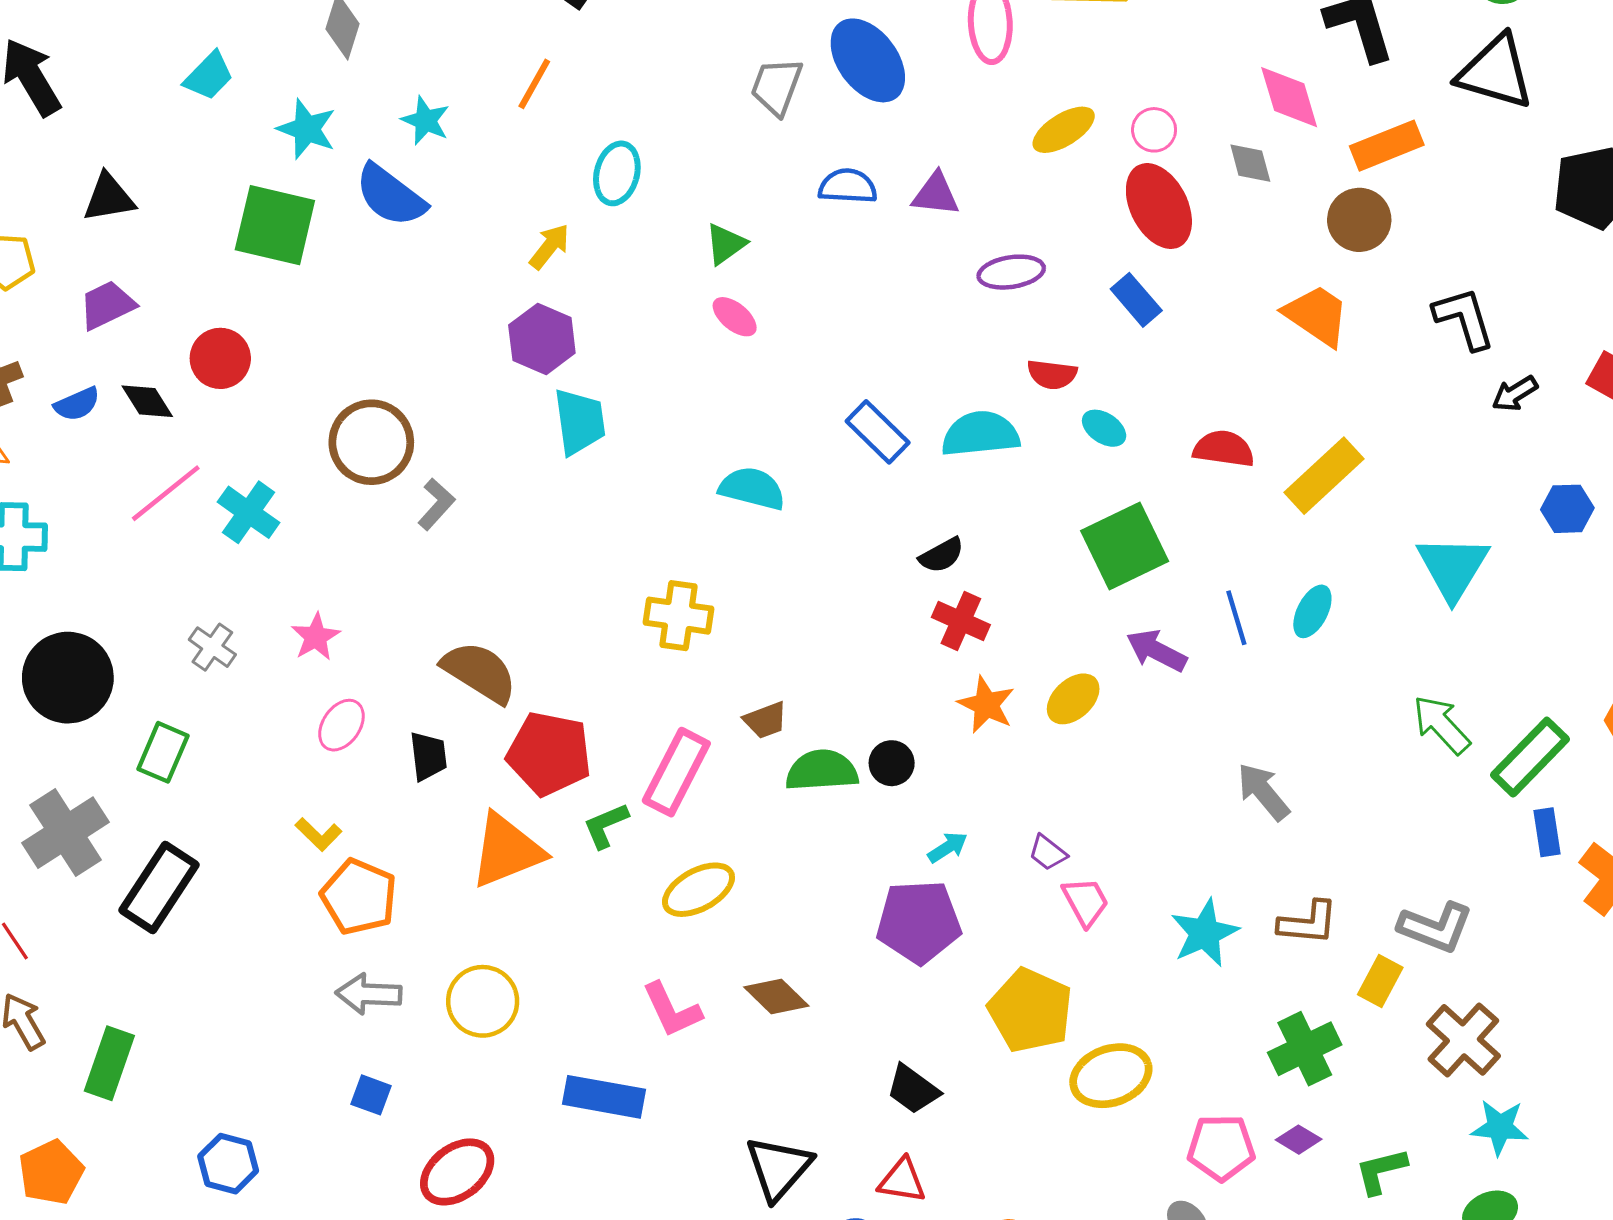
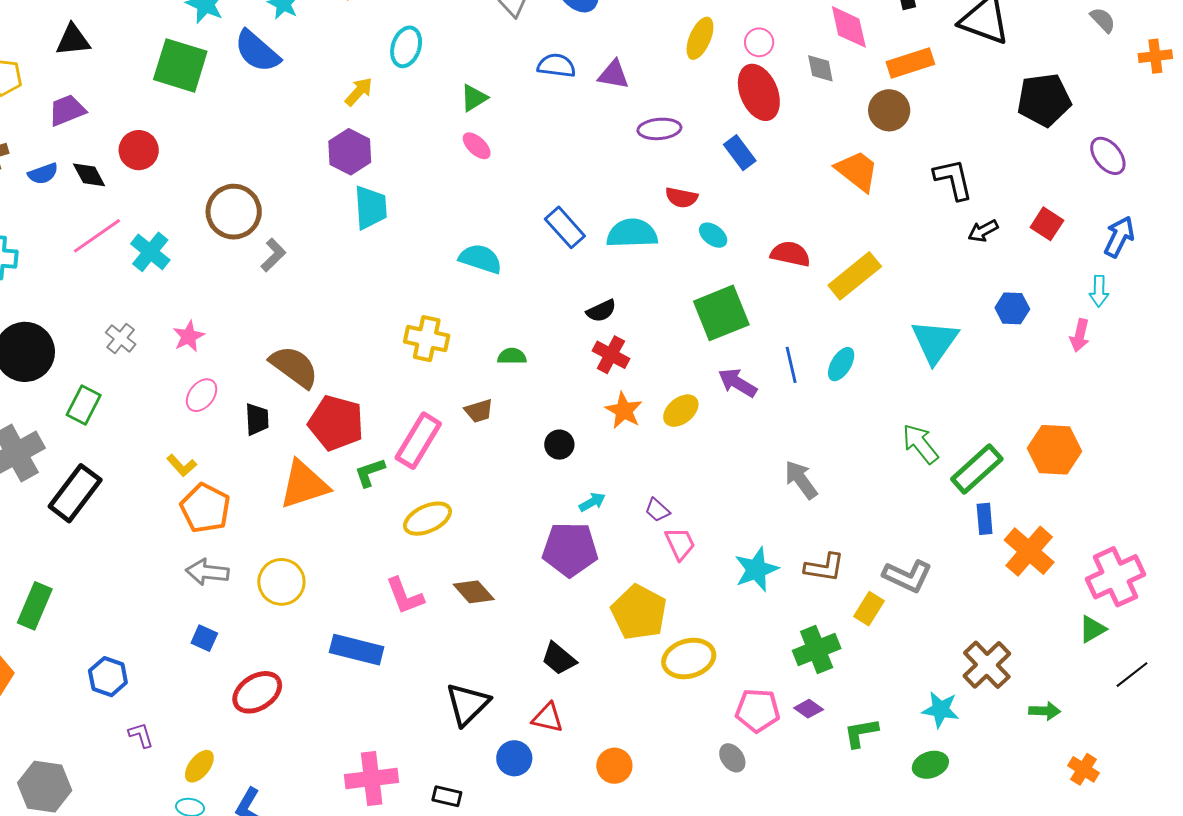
yellow ellipse: (1064, 130) -> (700, 38), turned -39
green semicircle: (822, 771) -> (512, 356), moved, size x0.6
brown cross: (1463, 1040) -> (987, 665), moved

